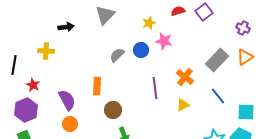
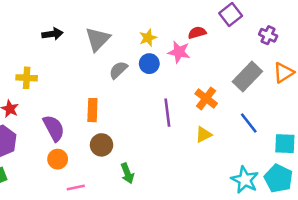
red semicircle: (178, 11) -> (197, 33), moved
gray triangle: (105, 15) -> (98, 39), moved
yellow star: (149, 23) -> (148, 38), moved
purple cross: (243, 28) -> (268, 35), moved
yellow cross: (46, 51) -> (27, 78), moved
brown circle: (113, 110) -> (102, 145), moved

